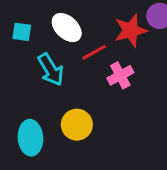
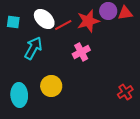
red line: (94, 52) -> (63, 25), moved
cyan arrow: (51, 70) -> (33, 48), turned -120

